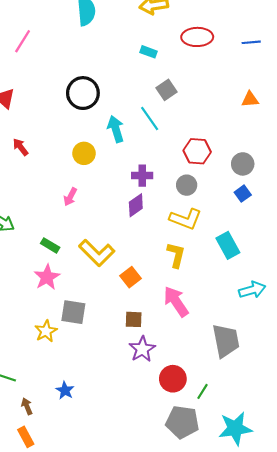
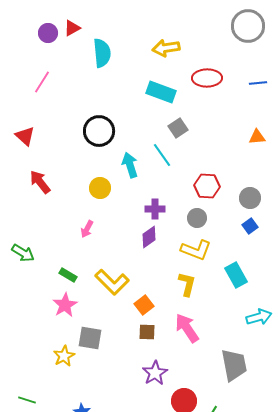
cyan rectangle: (149, 52) -> (161, 92), size x1.8
red arrow: (21, 147) -> (40, 182), size x1.4
brown square: (134, 319) -> (147, 332), moved

